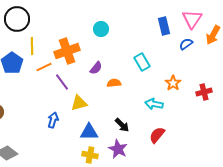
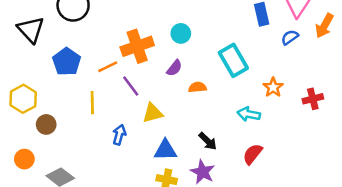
cyan circle: (101, 29) -> (181, 33), moved
yellow line: (32, 46) -> (92, 103), moved
cyan rectangle: (142, 62) -> (233, 60), size x1.4

